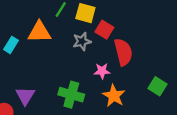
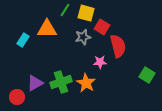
green cross: (71, 95) -> (61, 82), moved, turned -35
purple triangle: (25, 96) -> (35, 83), turned 30
orange star: (114, 96) -> (86, 83), moved

